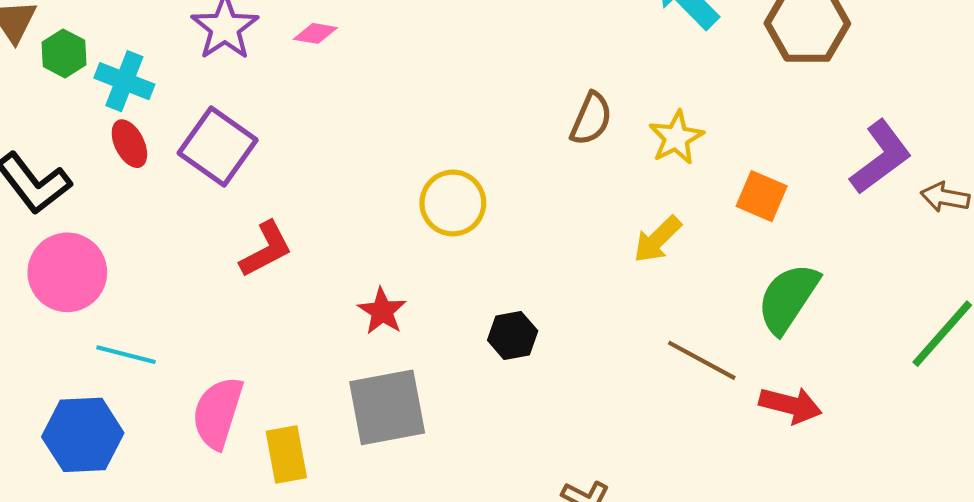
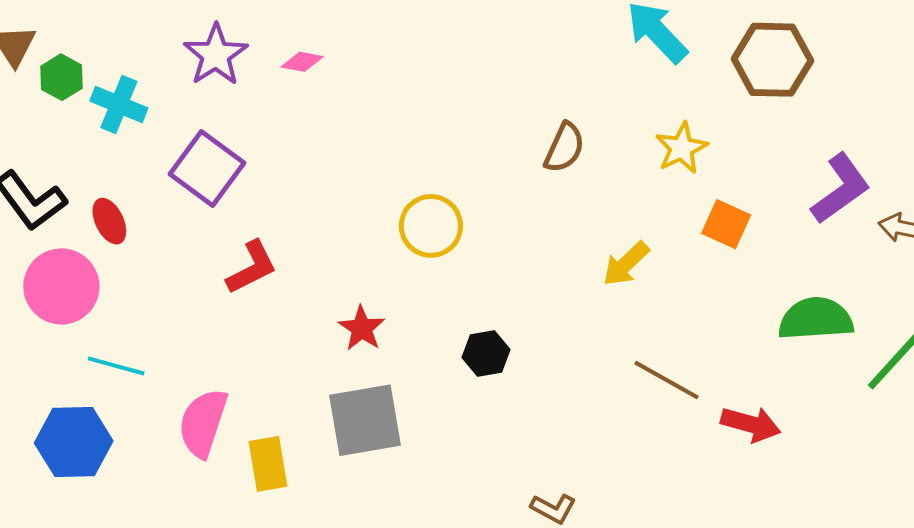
yellow star: (676, 138) -> (682, 148), moved
red ellipse: (129, 144) -> (109, 221), moved
green semicircle: (788, 298) -> (816, 319), moved, turned 52

